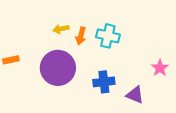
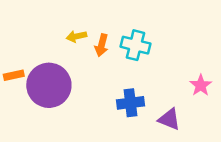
purple circle: (58, 68) -> (49, 85), moved

